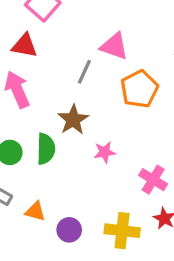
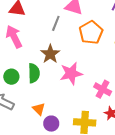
pink star: (105, 152) -> (71, 73), size x1.6
orange triangle: (35, 211) -> (39, 109), moved, turned 32

